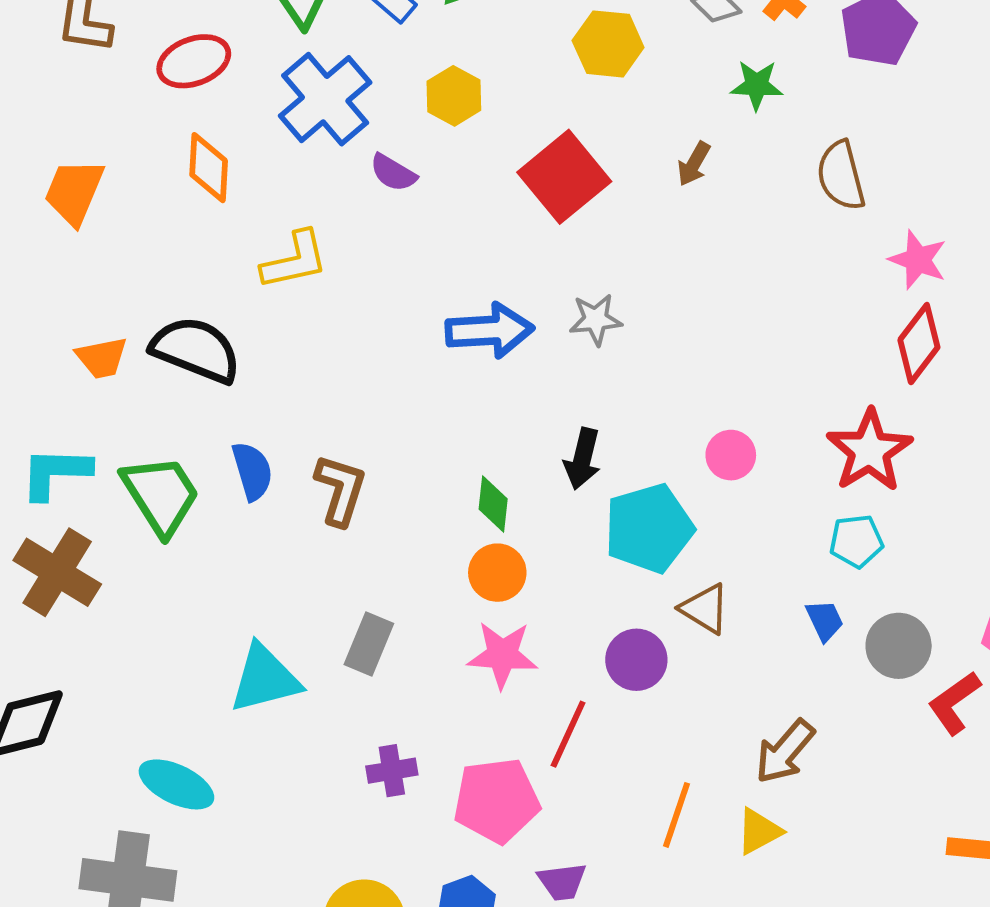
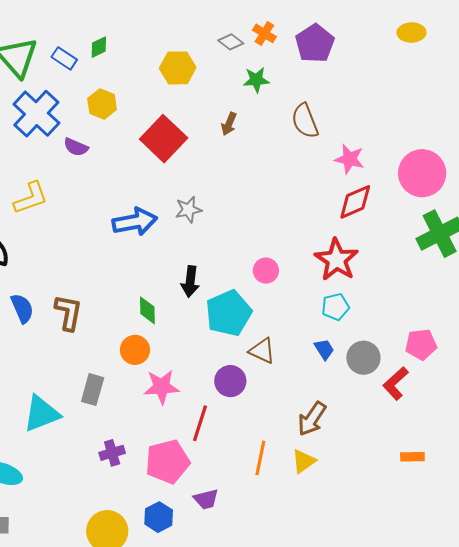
red diamond: (919, 344) -> (355, 202), turned 36
orange circle: (497, 573) -> (135, 350), moved

